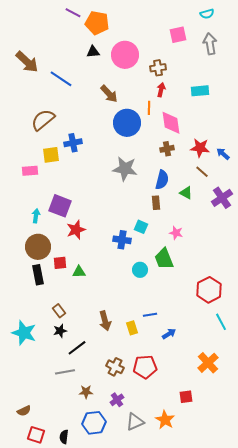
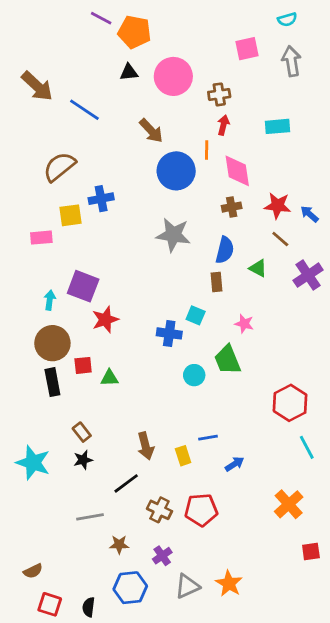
black line: (77, 348) -> (126, 483), moved
red square: (186, 397) -> (311, 552), moved

